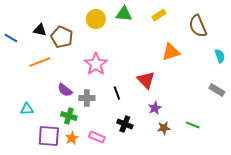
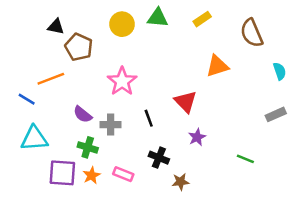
black triangle: (40, 30) -> (56, 27), moved
blue line: (11, 38) -> (27, 99), moved
gray rectangle: (217, 90) -> (276, 114), turned -56
cyan triangle: (27, 109) -> (34, 139), size x1.6
brown star: (164, 128) -> (180, 182), moved

